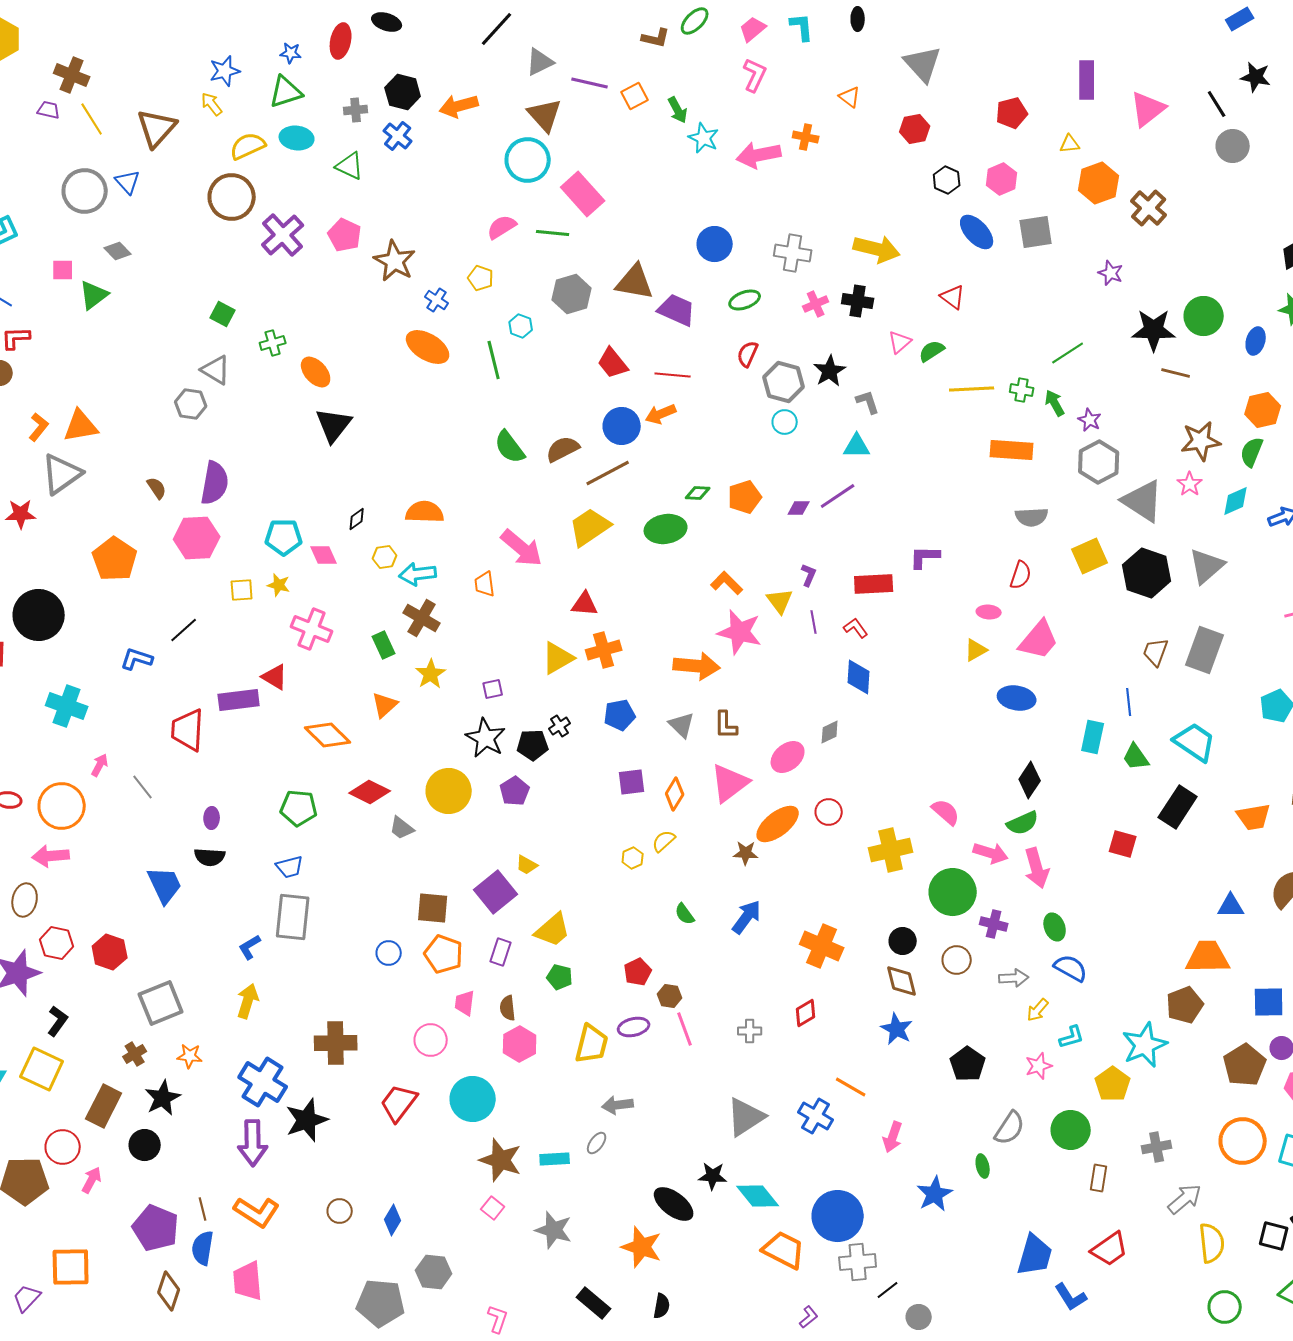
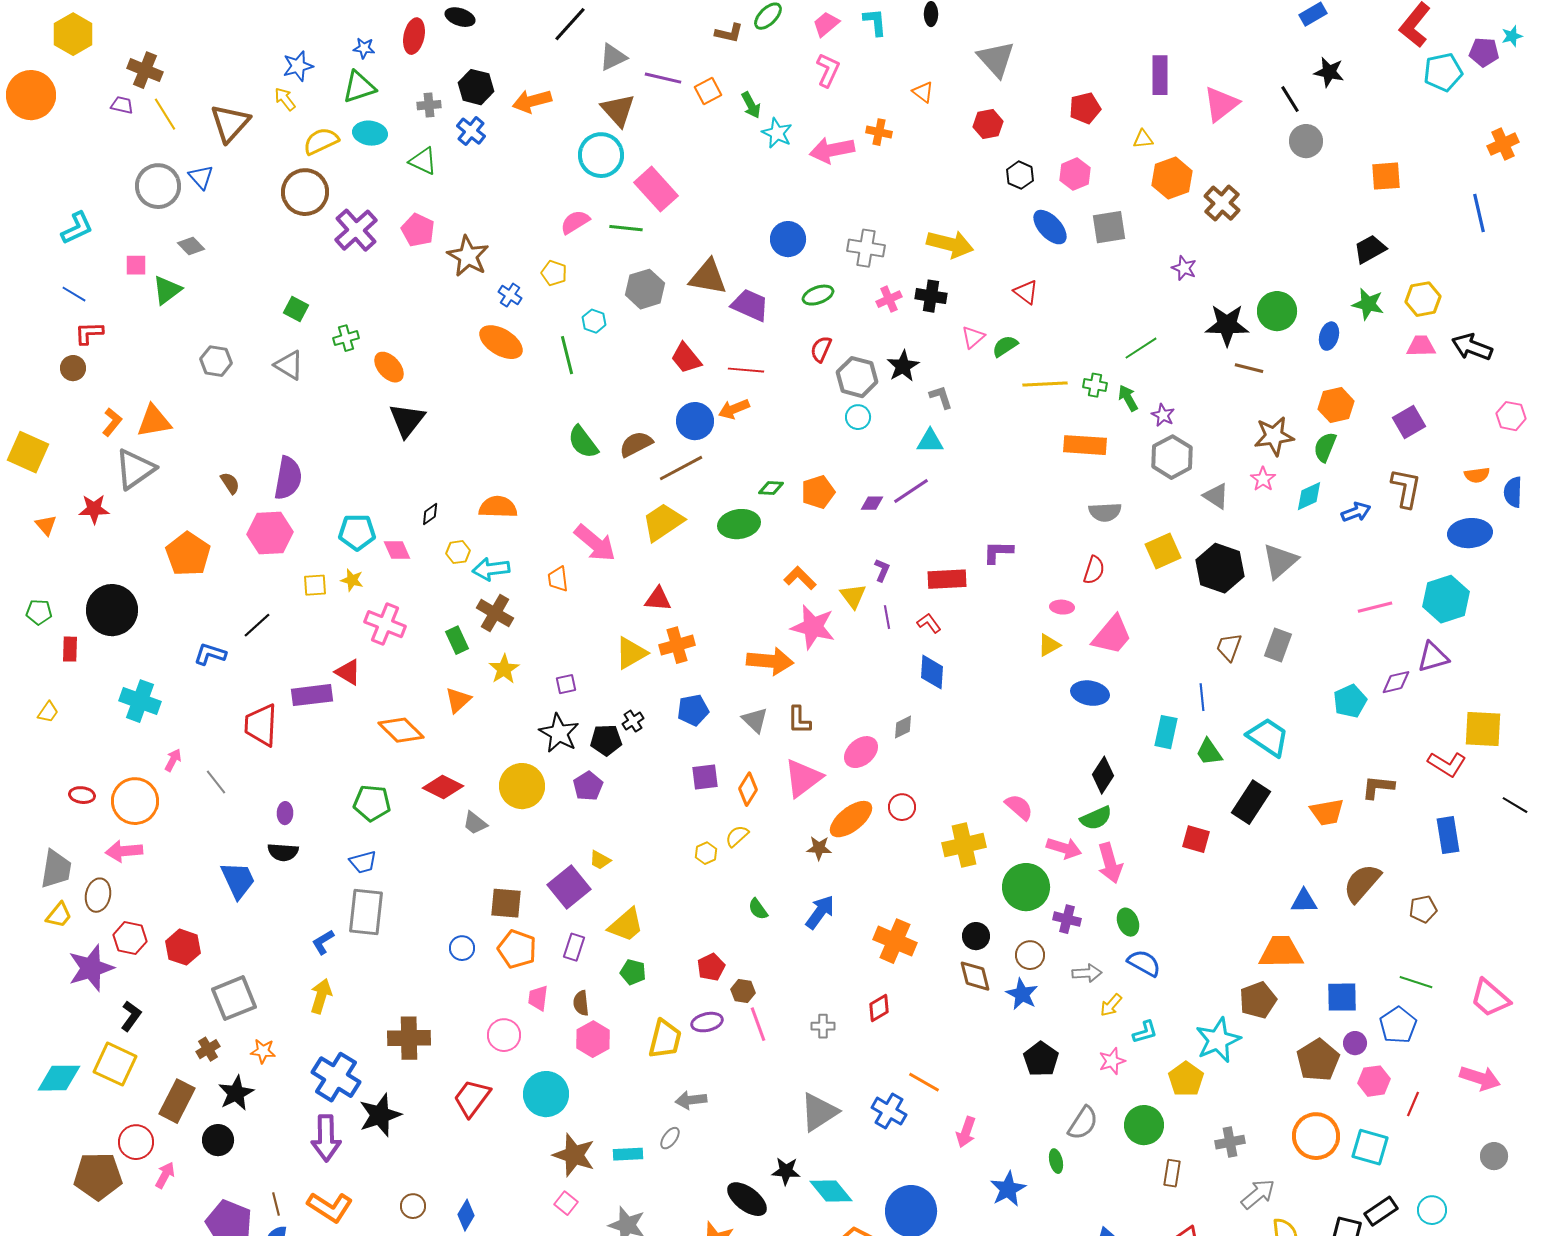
gray hexagon: (191, 404) -> (216, 361), moved
gray triangle: (1143, 501) -> (1216, 496), size x0.6
gray rectangle: (1205, 650) -> (1278, 645), size x0.7
blue star: (897, 1029) -> (1022, 994), moved

